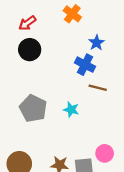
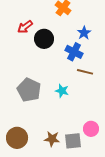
red arrow: (27, 23) -> (25, 27), moved
black circle: (30, 50) -> (44, 39), moved

